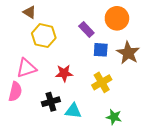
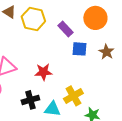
yellow hexagon: (44, 36) -> (33, 19), moved
brown star: (128, 53) -> (106, 52), size x0.7
yellow cross: (102, 82) -> (73, 96), moved

